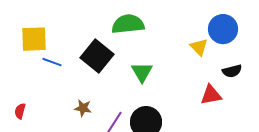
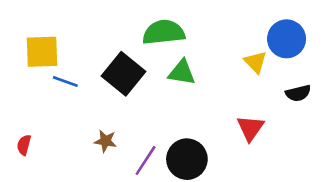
green triangle: (142, 72) -> (182, 72), moved, turned -50
red triangle: (211, 95) -> (250, 128), moved, turned -45

